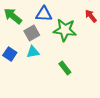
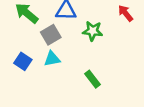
green star: (65, 30) -> (93, 31), size x0.7

